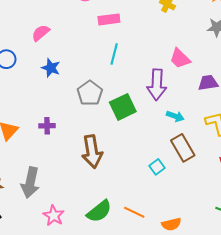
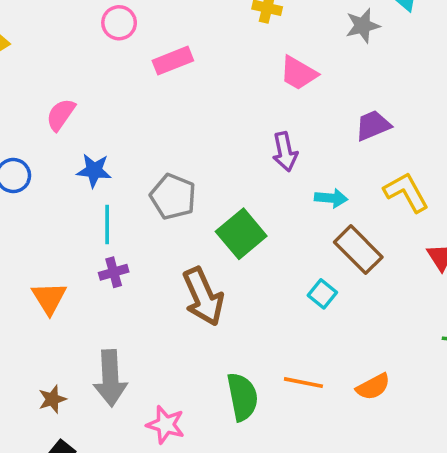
cyan line: (114, 54) -> (107, 224), moved
pink trapezoid: (180, 58) -> (298, 73), moved
purple arrow: (157, 85) -> (285, 152), size x0.7
green square: (123, 107) -> (241, 234), moved
green semicircle: (99, 211) -> (242, 397), turned -48

